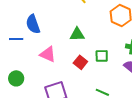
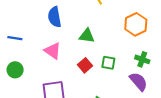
blue semicircle: (33, 24) -> (55, 17), moved
blue line: (16, 39) -> (15, 38), moved

